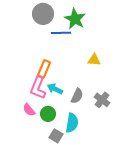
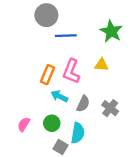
green star: (75, 19) -> (111, 31), moved
pink L-shape: (38, 88) -> (71, 71), moved
pink semicircle: (29, 110) -> (24, 124), moved, turned 72

